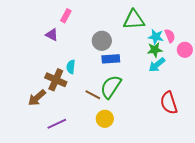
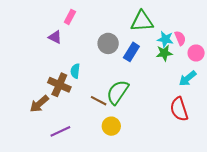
blue rectangle: (111, 59) -> (131, 52), moved, turned -54
cyan arrow: (157, 65) -> (188, 78), moved

